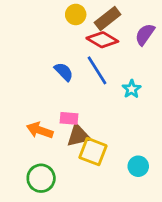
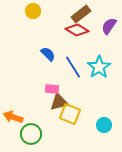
yellow circle: (76, 14) -> (33, 11), moved
blue line: (97, 70) -> (73, 67), moved
cyan star: (132, 89) -> (99, 67), size x1.6
orange arrow: (40, 130) -> (13, 117), moved

